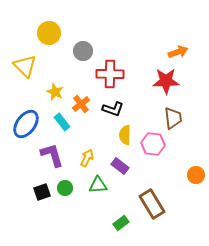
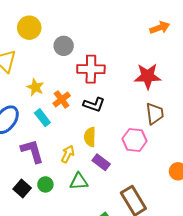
orange arrow: (178, 52) -> (160, 28), moved
yellow semicircle: (125, 135) -> (90, 137), moved
black square: (42, 192) -> (22, 189), turned -30

